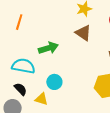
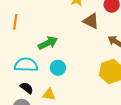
brown triangle: (83, 33) -> (91, 21), moved
cyan circle: (54, 82) -> (58, 68), moved

